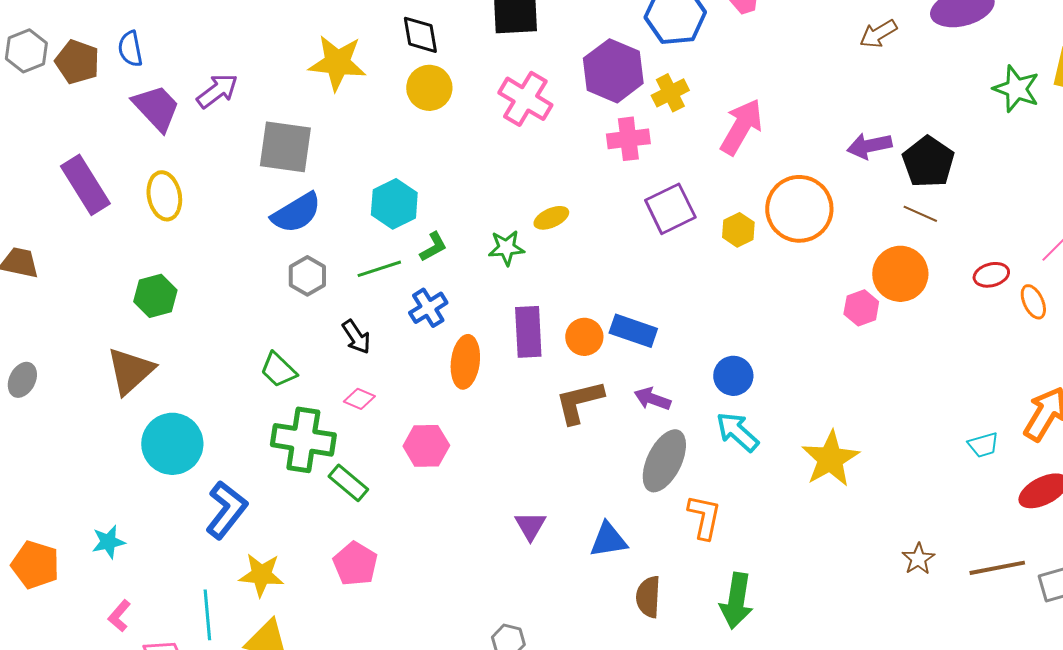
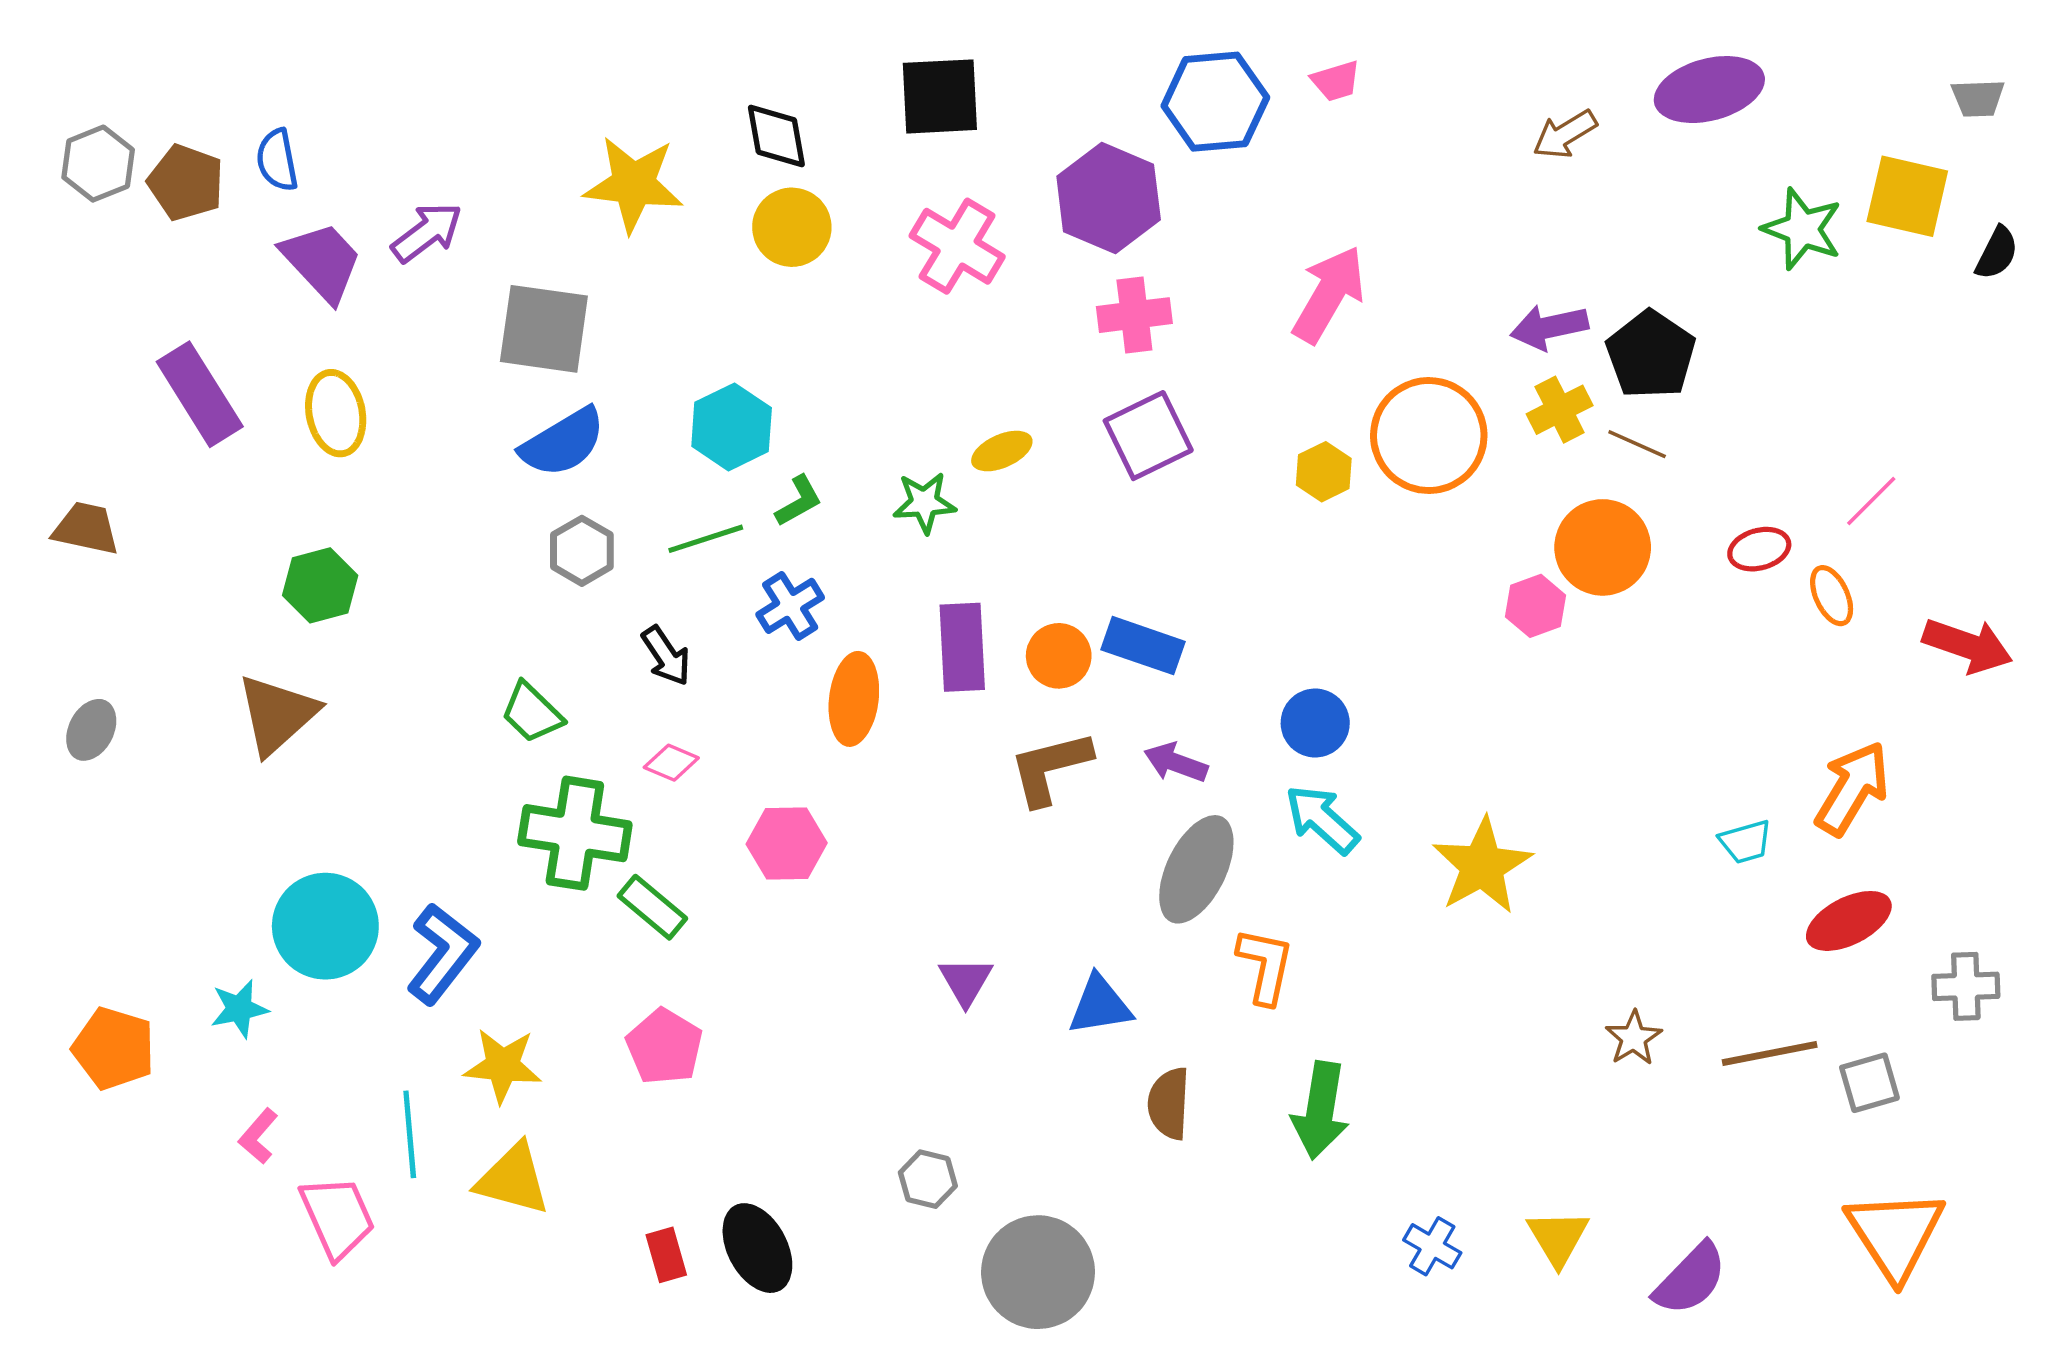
yellow cross: (670, 93) -> (1560, 410), moved
purple square: (670, 209) -> (1148, 436), moved
cyan circle: (172, 444) -> (325, 926), moved

